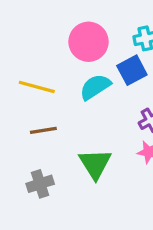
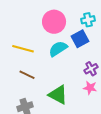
brown line: (43, 130) -> (27, 75), turned 35
green triangle: (95, 164) -> (58, 95), turned -30

